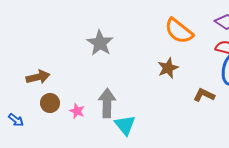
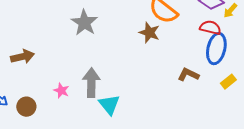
brown star: (168, 68) -> (149, 33), moved, turned -30
brown circle: (50, 103) -> (26, 107), moved

